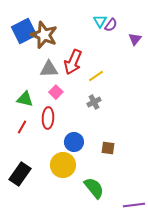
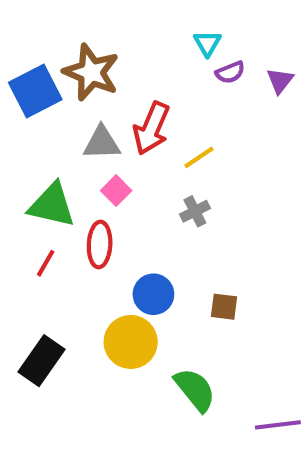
purple semicircle: (111, 25) -> (230, 72), moved, turned 32
blue square: (24, 31) -> (35, 91), moved
green triangle: (25, 99) -> (52, 205), size x1.4

